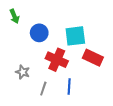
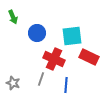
gray star: (23, 72) -> (13, 83), moved
gray line: (43, 89) -> (41, 79), moved

